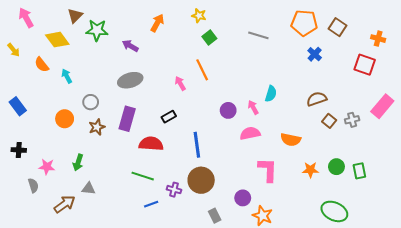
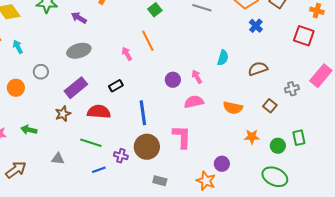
cyan semicircle: (271, 94) -> (223, 58), moved
purple rectangle: (127, 119) -> (76, 88), turned 35
brown square: (329, 121) -> (270, 106), moved
brown star: (97, 127) -> (63, 114), moved
green arrow: (78, 163) -> (29, 130), turned 84
green circle: (336, 167) -> (278, 146), moved
pink L-shape: (268, 170) -> (182, 137), moved
gray triangle: (89, 189) -> (58, 159), moved
purple circle: (243, 198) -> (222, 164), moved
gray rectangle: (215, 216) -> (160, 181), turned -48

